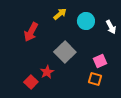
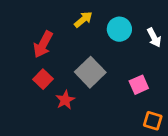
orange square: (95, 79) -> (153, 121), moved
red square: (31, 82) -> (43, 79), moved

